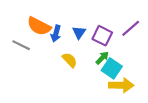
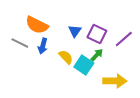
purple line: (131, 28) -> (124, 39), moved
blue arrow: (56, 34) -> (43, 46), moved
cyan square: (112, 68) -> (84, 65), moved

